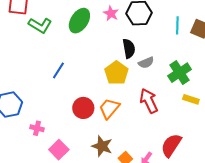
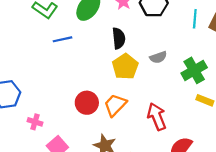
black semicircle: (129, 49) -> (119, 38), moved
blue line: (58, 70) -> (62, 39), moved, turned 42
red arrow: (149, 101) -> (157, 117), moved

